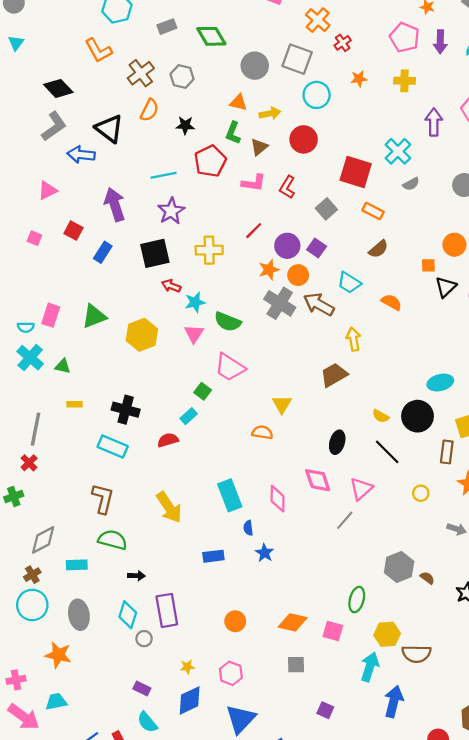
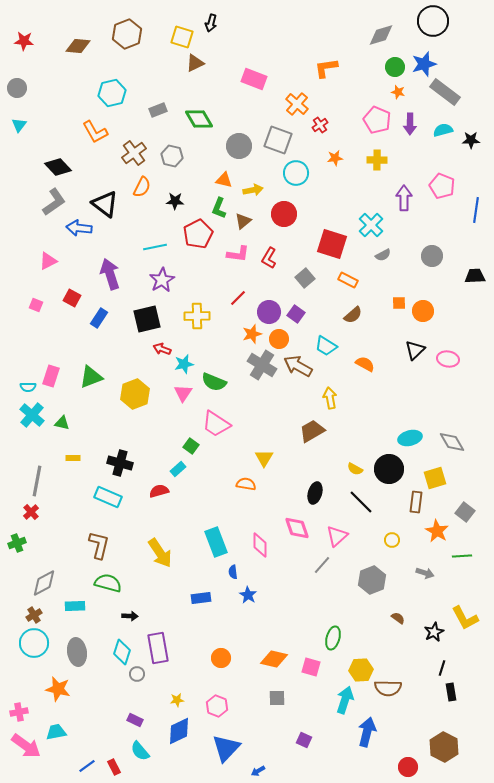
orange square: (428, 265) -> (399, 303), moved
gray hexagon: (399, 567) -> (372, 580), moved

